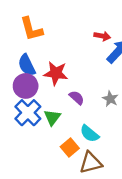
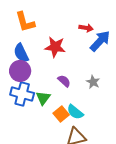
red star: (56, 73) -> (55, 47), moved
blue cross: (28, 113) -> (22, 94), turned -30
orange square: (70, 148) -> (61, 114), moved

